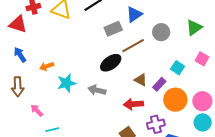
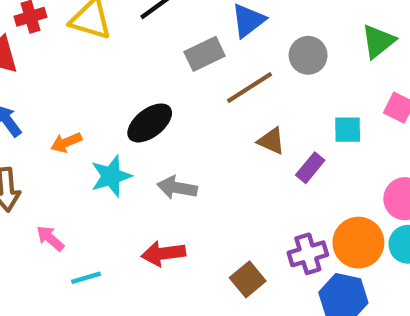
black ellipse: (111, 63) -> (150, 123), moved
cyan square: (178, 68) -> (348, 130), turned -32
brown triangle: (141, 80) -> (271, 141), moved
orange circle: (175, 100) -> (358, 243), moved
red arrow: (133, 104) -> (163, 253), moved

